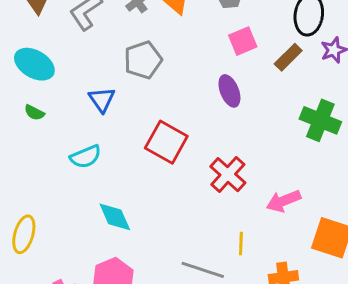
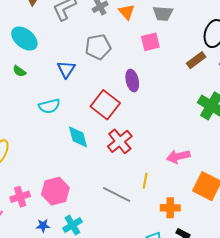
pink square: (243, 41) -> (150, 42), moved
purple ellipse: (229, 91) -> (132, 81), moved
red cross: (228, 175) -> (120, 141), moved
cyan diamond: (115, 217) -> (78, 137), moved

